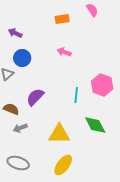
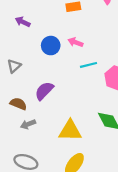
blue circle: (22, 58) -> (51, 46), moved
cyan line: (76, 95) -> (88, 65), moved, turned 70

